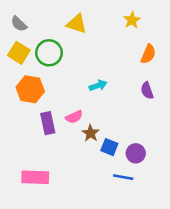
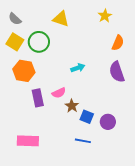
purple semicircle: (147, 90) -> (117, 72), size x1.5
blue line: (123, 177) -> (83, 141), moved

